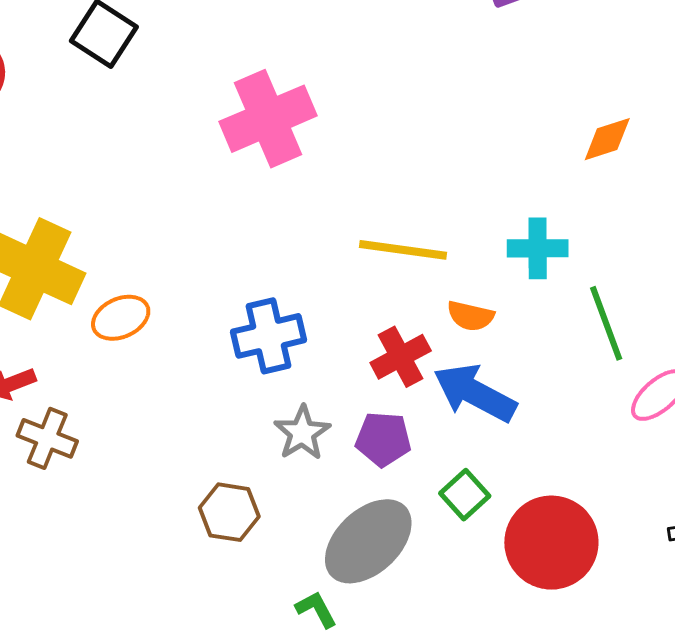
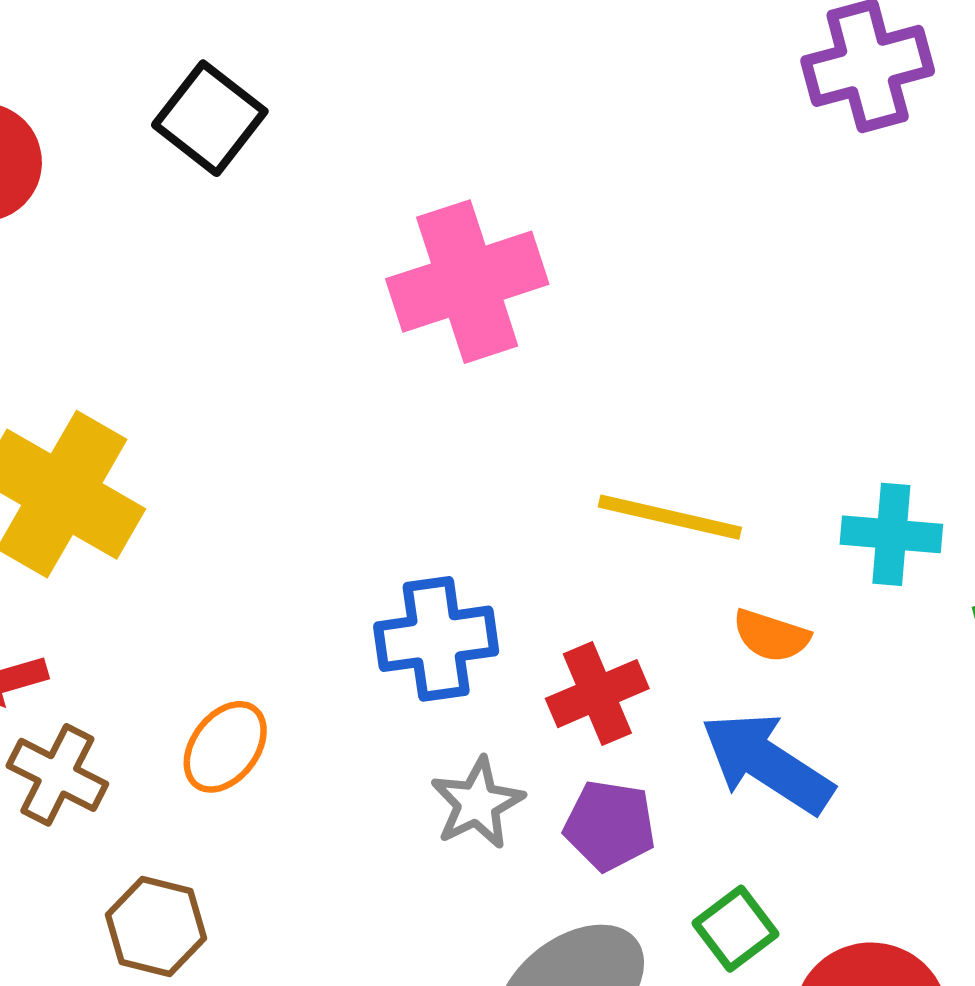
orange ellipse: (121, 318) -> (225, 747), moved, turned -34
red cross: (401, 357) -> (597, 694), moved
brown hexagon: (229, 512) -> (156, 927), moved

